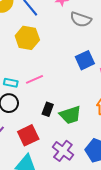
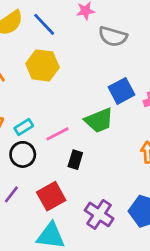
pink line: (35, 79) -> (58, 134), moved
cyan rectangle: (11, 83) -> (24, 127), turned -40
green trapezoid: (70, 115) -> (99, 120), moved

